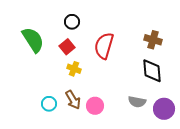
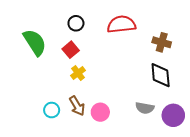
red semicircle: (104, 46) -> (121, 24), moved, turned 68
yellow cross: (74, 69) -> (78, 73), turned 32

